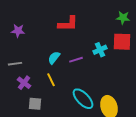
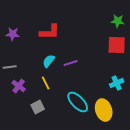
red L-shape: (68, 24) -> (50, 32), moved
cyan cross: (100, 50) -> (117, 83), moved
gray square: (35, 104) -> (38, 107), moved, turned -32

